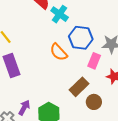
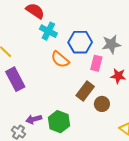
cyan cross: (60, 14) -> (48, 31), moved
purple arrow: (24, 108) -> (34, 119), turned -126

